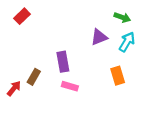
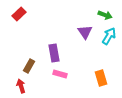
purple triangle: (99, 37) -> (85, 32), turned -42
orange rectangle: (118, 76) -> (101, 78), moved
red arrow: (14, 88) -> (21, 86), moved, turned -56

